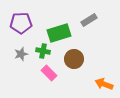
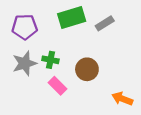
green rectangle: (59, 33) -> (72, 17), moved
gray star: (21, 54) -> (25, 63), size x1.5

